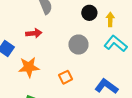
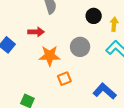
orange star: (29, 67) -> (50, 56), moved

